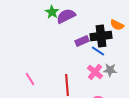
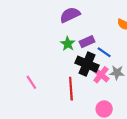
green star: (52, 12) -> (68, 44), moved
black cross: (101, 36) -> (87, 64), moved, turned 30

